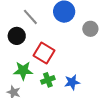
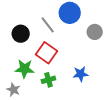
gray line: (30, 17) -> (48, 25), moved
blue star: (72, 82) -> (81, 74), moved

